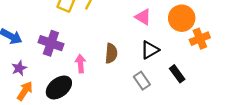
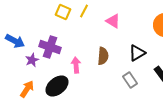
pink triangle: (143, 17) -> (113, 21), moved
purple star: (19, 68) -> (32, 60), moved

